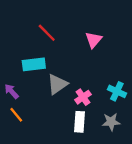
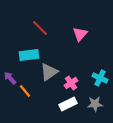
orange line: (16, 115) -> (25, 91), moved
white rectangle: (79, 122) -> (68, 104), turned 60

